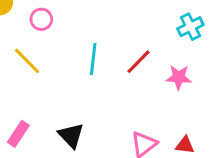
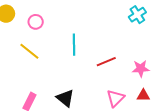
red line: (138, 62) -> (106, 62), moved, turned 30
pink star: (179, 77) -> (141, 69), moved

